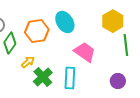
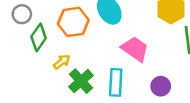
purple circle: (118, 81) -> (161, 86), moved

